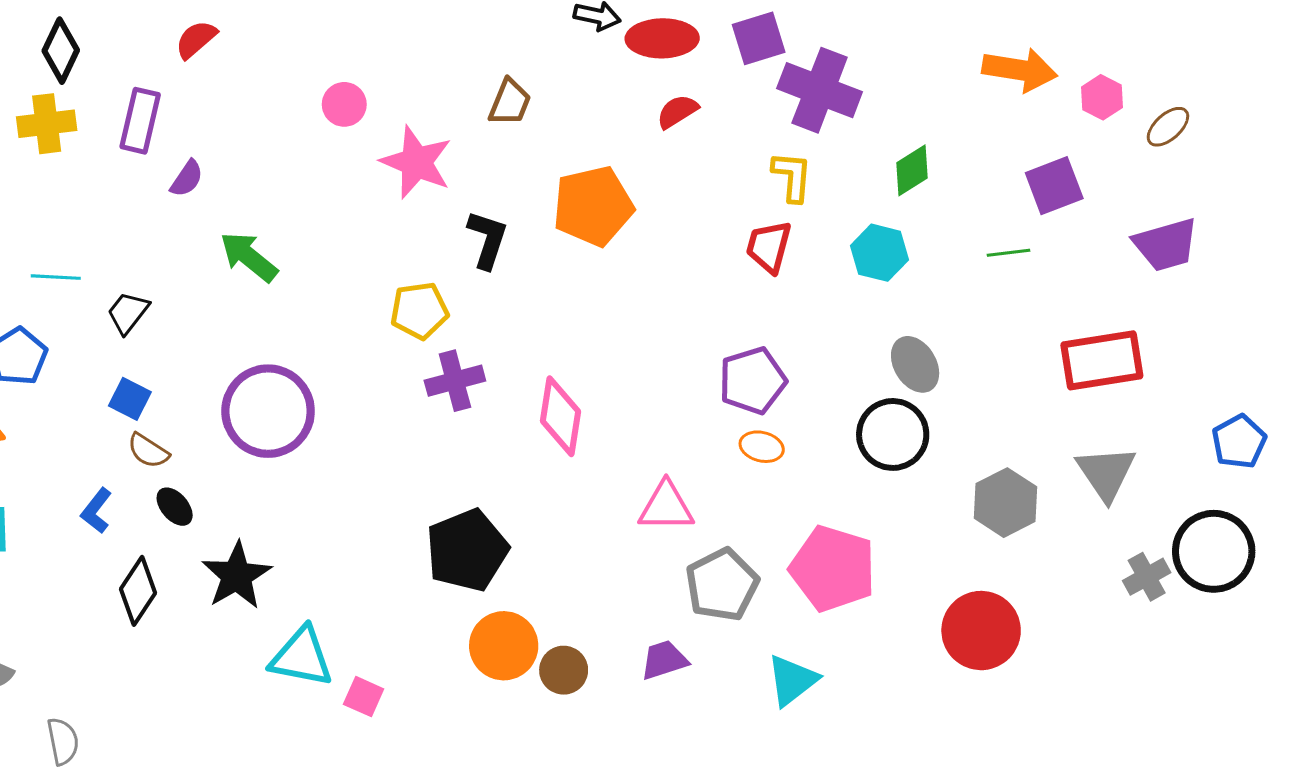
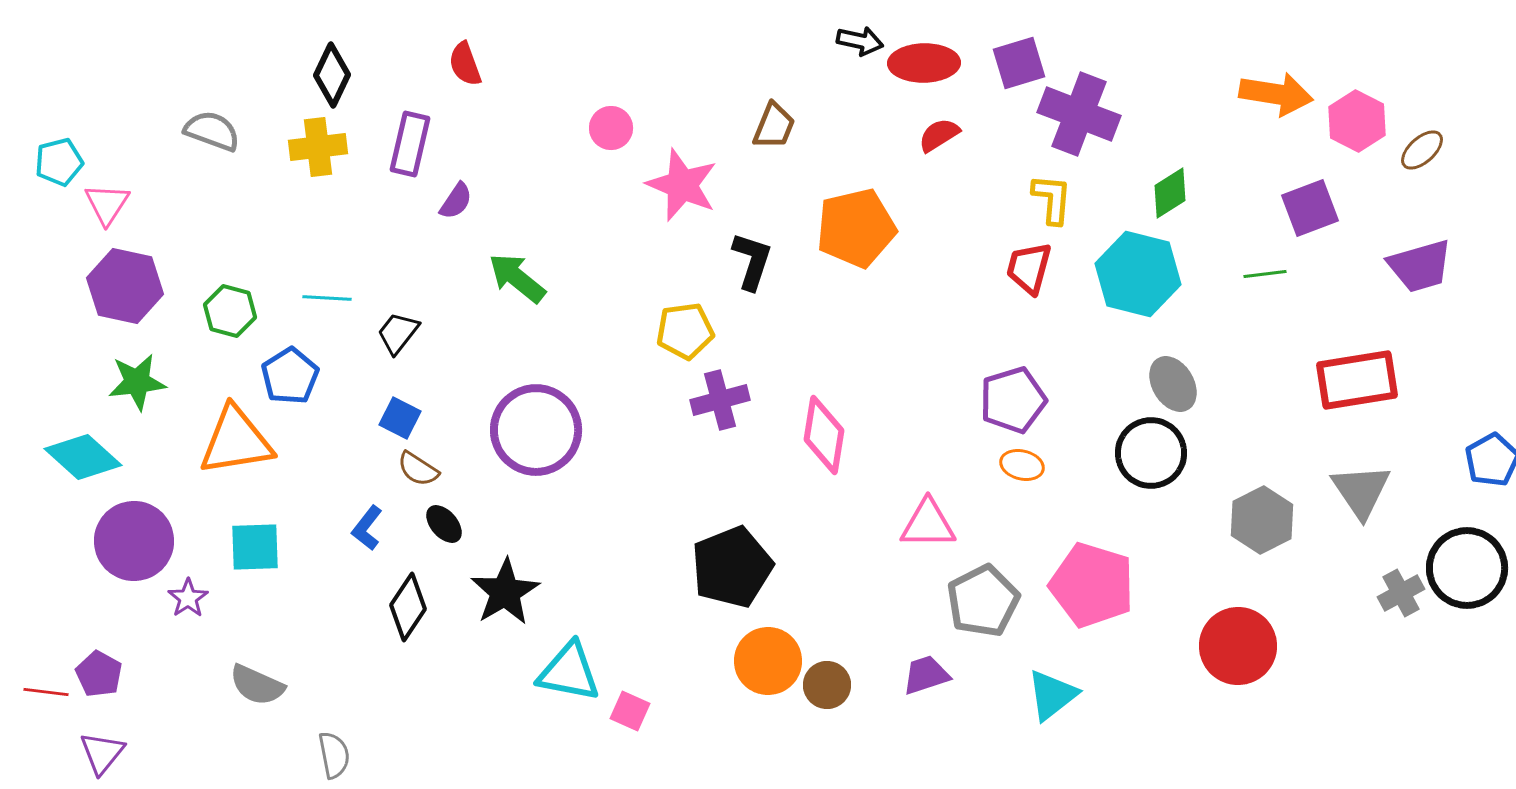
red semicircle: (196, 39) -> (465, 64), turned -69
pink hexagon: (1102, 97) -> (1357, 121), size x1.4
cyan hexagon: (879, 253) -> (1138, 274), size x1.5

